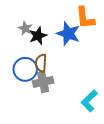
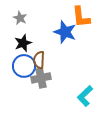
gray star: (25, 28) -> (20, 18), moved
black star: (38, 36) -> (23, 43), moved

